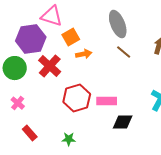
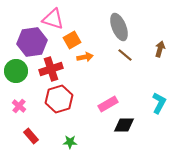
red cross: (50, 66) -> (51, 69), turned 30
red hexagon: (77, 98) -> (59, 99), moved
pink rectangle: (107, 101) -> (108, 104), turned -30

